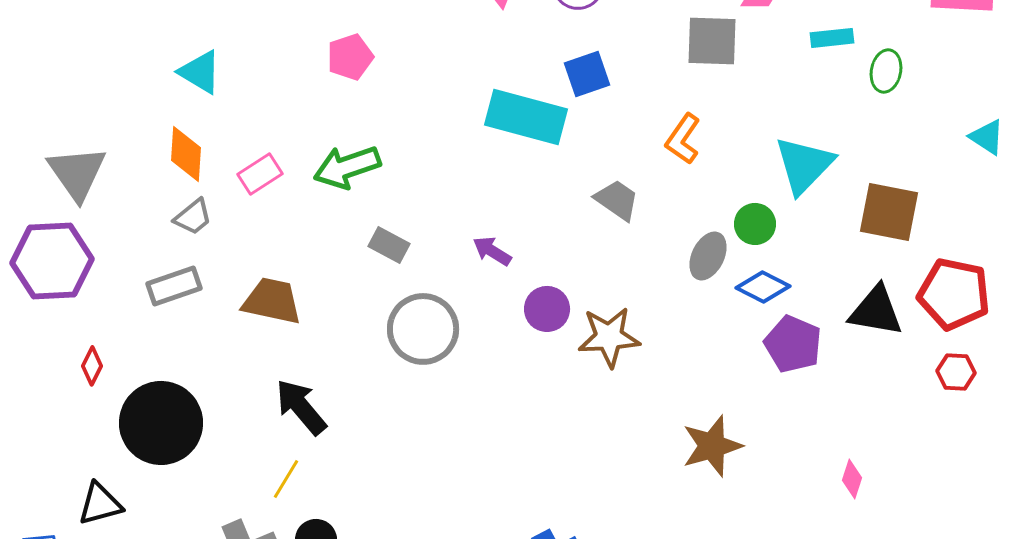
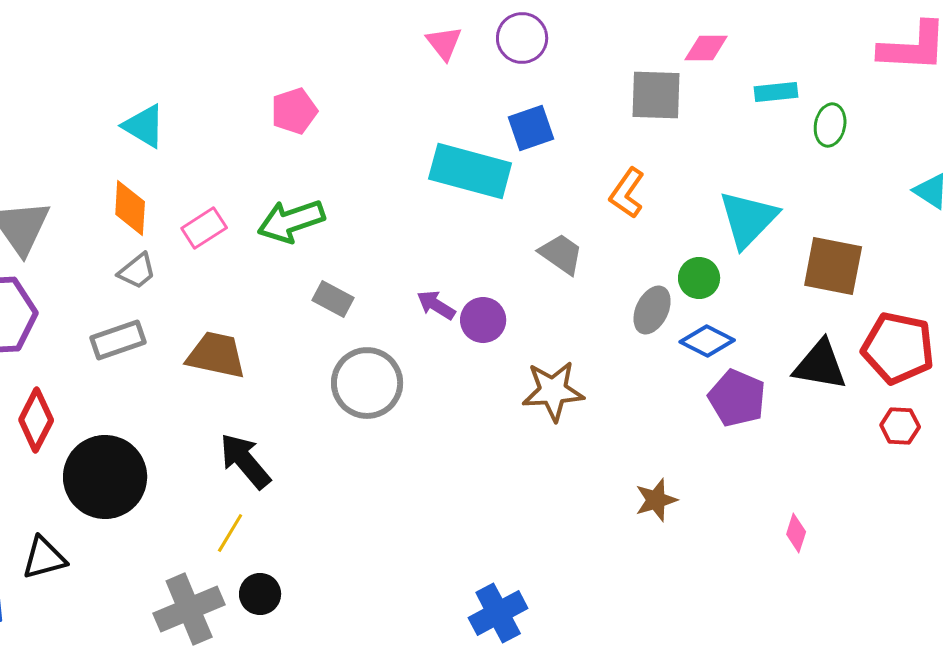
purple circle: (547, 309) -> (483, 320), moved
red diamond: (92, 366) -> (36, 420), size x1.6
brown star: (712, 446) -> (656, 500), size x0.7

